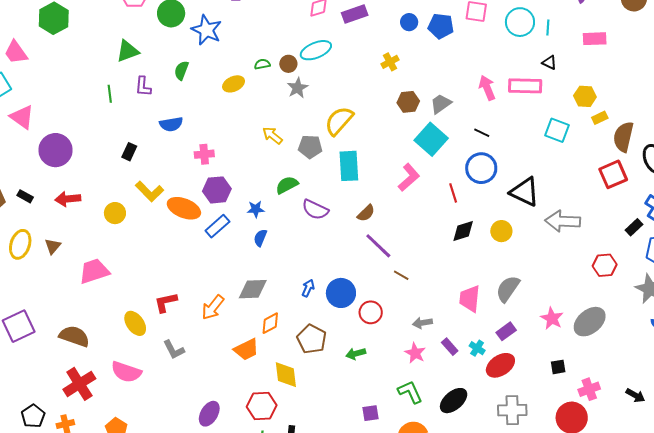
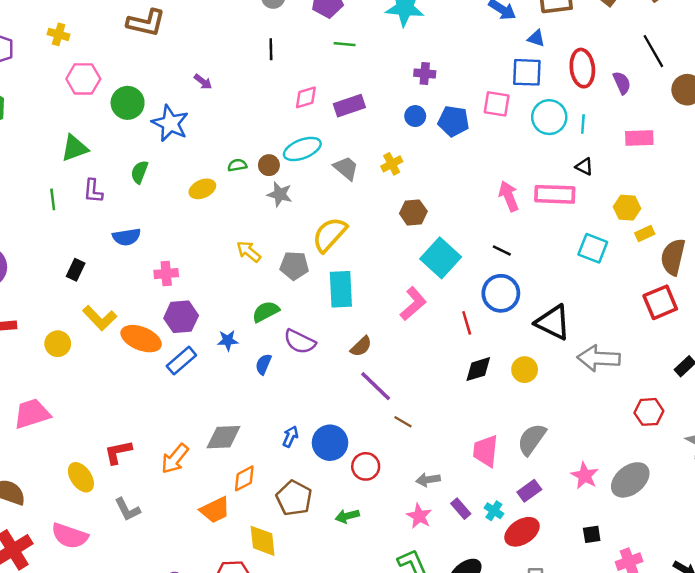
gray star: (298, 88) -> (280, 194), turned -30
gray trapezoid: (441, 104) -> (346, 168), moved, turned 75
blue semicircle: (260, 238) -> (263, 364), moved

